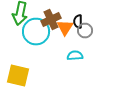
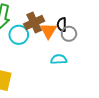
cyan circle: (36, 32) -> (19, 35), size x0.7

